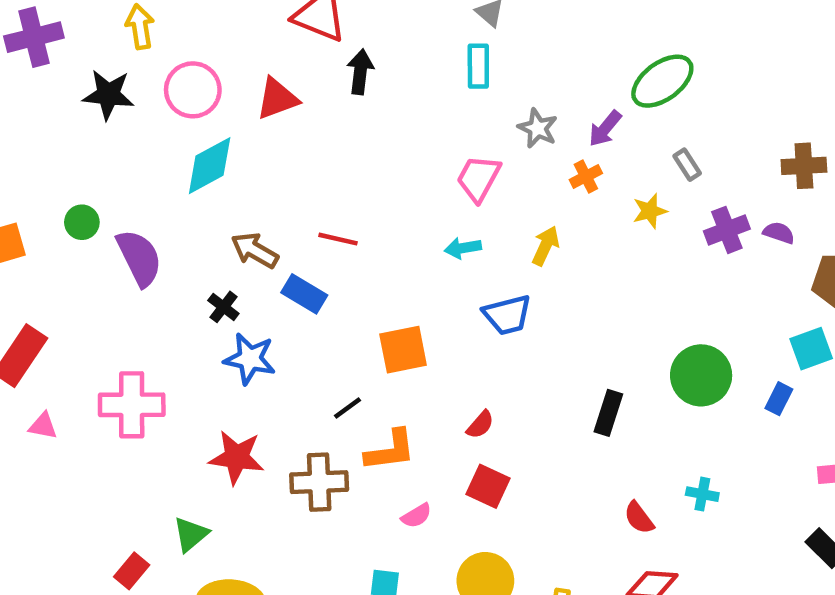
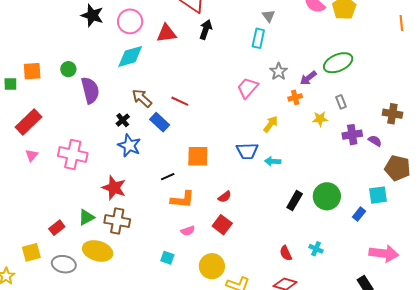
cyan arrow: (463, 248) -> (273, 161), moved
black rectangle: (608, 413) -> (295, 201), moved
pink triangle: (43, 426) -> (32, 155), turned 48
brown cross: (319, 482) -> (117, 221), moved

